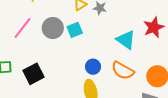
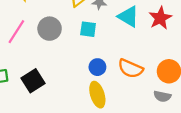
cyan square: (75, 30) -> (88, 29), moved, turned 35
cyan triangle: (126, 40) -> (128, 17), moved

